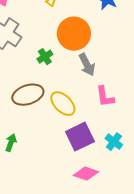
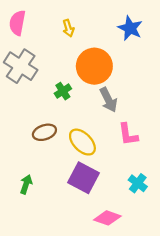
brown ellipse: (28, 95) -> (44, 132), size x0.7
purple square: (80, 137) -> (83, 178), moved, turned -36

